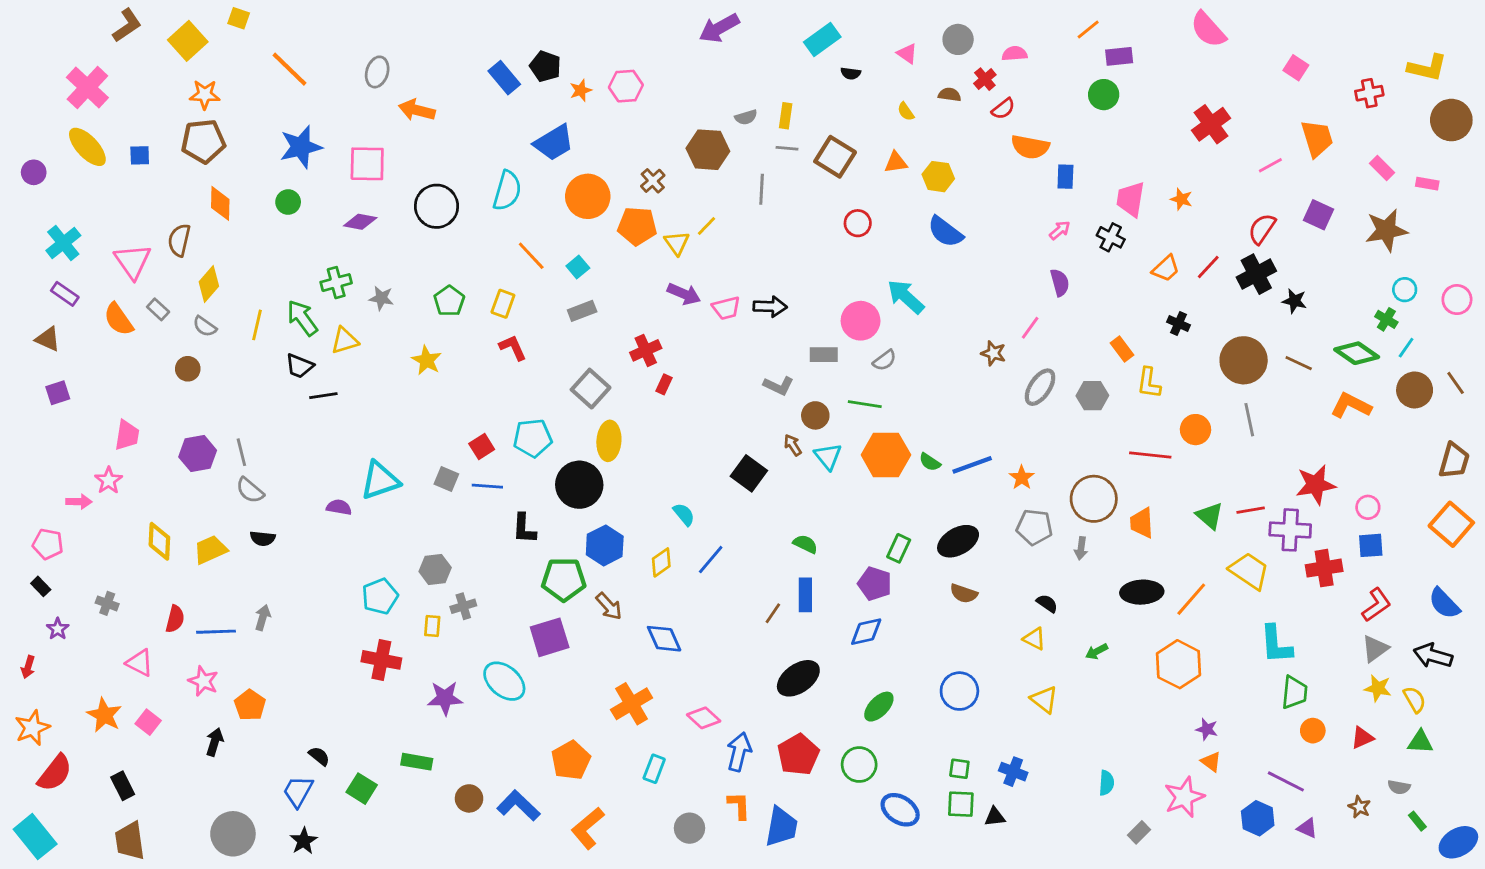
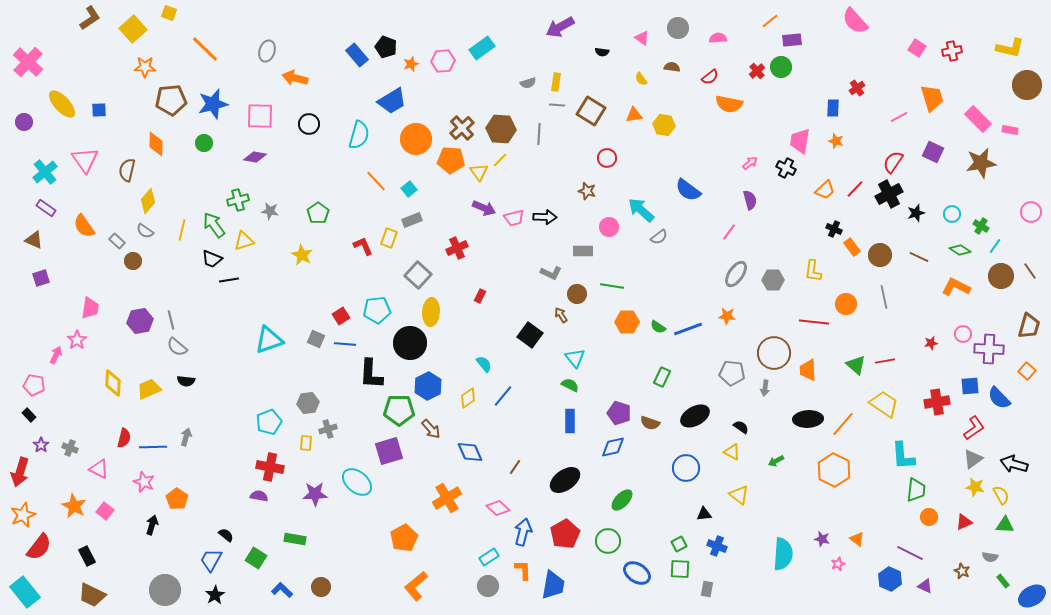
purple arrow: (719, 28) -> (560, 27), moved
cyan rectangle: (822, 39) -> (482, 48), moved
red cross: (985, 79) -> (757, 71), moved
pink cross: (87, 88) -> (28, 62), moved
red cross: (1369, 93) -> (952, 51), moved
red cross: (1211, 124) -> (857, 88), size x0.6
brown pentagon: (203, 141) -> (171, 100), moved
brown hexagon: (708, 150) -> (501, 129), moved
pink rectangle: (1382, 168) -> (978, 119), size x1.5
blue rectangle: (1065, 177) -> (833, 108), moved
brown cross: (653, 181) -> (462, 128), size x1.4
black circle: (436, 206) -> (309, 124), moved, size x0.7
blue semicircle: (945, 232) -> (688, 190), moved
pink triangle: (133, 261) -> (85, 160), moved
cyan circle: (1405, 290) -> (952, 214), moved
black star: (1294, 301) -> (916, 213), turned -30
yellow rectangle: (503, 304) -> (389, 238), moved
gray rectangle: (158, 309) -> (117, 241), moved
pink circle: (861, 321) -> (609, 227), size x0.7
orange rectangle: (1122, 349) -> (852, 247), moved
brown star: (993, 353) -> (587, 191), moved
green diamond: (1357, 353) -> (960, 250), size x0.7
gray semicircle: (885, 360) -> (659, 237), moved
brown circle: (1244, 360) -> (880, 255), size x0.7
red rectangle: (664, 384) -> (480, 296), moved
orange hexagon: (886, 455) -> (627, 322), size x0.7
cyan triangle: (828, 456) -> (575, 358), moved
orange star: (1022, 478) -> (727, 316), moved, turned -30
red star: (1316, 485) -> (931, 343), size x0.5
pink arrow: (79, 502) -> (56, 355), turned -66
purple semicircle: (339, 507) -> (259, 496), moved
pink circle: (1368, 507) -> (963, 334), moved
orange square: (1451, 524) -> (1027, 371), size x0.6
black L-shape: (524, 528) -> (371, 374), size x1.4
purple cross: (1290, 530) -> (989, 349), moved
black ellipse: (958, 541) -> (695, 416), moved
green rectangle: (899, 548) -> (662, 377), moved
brown semicircle: (964, 594) -> (650, 423), moved
gray cross: (107, 603) -> (70, 448), moved
blue semicircle: (1444, 603) -> (999, 398), moved
brown line: (773, 613) -> (515, 467), moved
red arrow: (28, 667) -> (20, 472), size x1.8
blue circle: (959, 691) -> (686, 468), moved
purple star: (1207, 729) -> (822, 539), moved
cyan rectangle: (654, 769) -> (489, 557), moved, turned 36
green square: (959, 769) -> (679, 544), turned -35
cyan semicircle: (1106, 783) -> (783, 554), size x1.8
pink star: (1184, 797) -> (838, 564), size x0.5
brown circle: (469, 798) -> (321, 587), moved
blue L-shape: (518, 806) -> (282, 590), moved, size x0.7
black triangle: (995, 817) -> (704, 514), moved
gray rectangle: (1139, 832) -> (707, 589), moved, turned -35
brown trapezoid: (130, 841) -> (92, 595), turned -56

